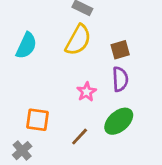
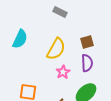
yellow semicircle: (78, 40) -> (56, 49), moved

